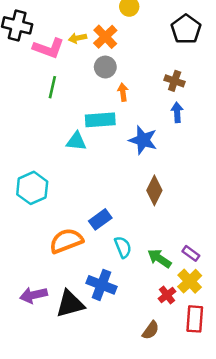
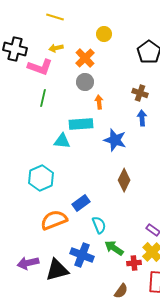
yellow arrow: (78, 38) -> (56, 48), moved
cyan hexagon: (32, 188) -> (41, 178), moved
green arrow: (159, 258) -> (114, 248), moved
red cross: (167, 295) -> (134, 263), turned 32

